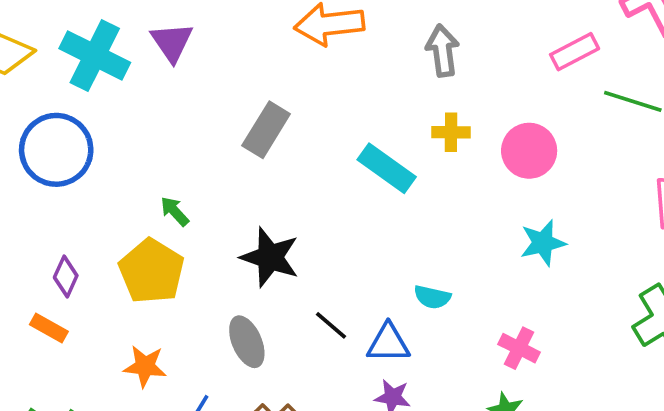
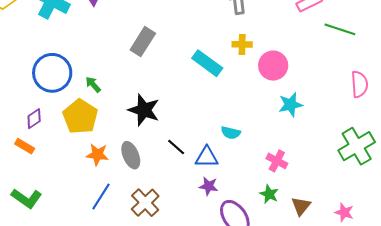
blue circle: (56, 150) -> (52, 73), moved
pink circle: (529, 151) -> (273, 66), moved
purple diamond: (66, 276) -> (34, 119), turned 30
orange star: (145, 366) -> (97, 155), moved

